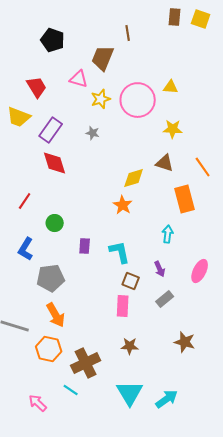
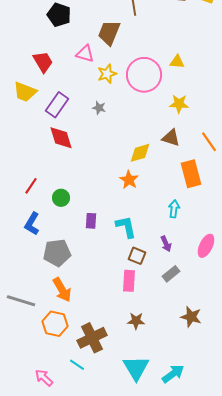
red line: (25, 201) -> (31, 186), moved

